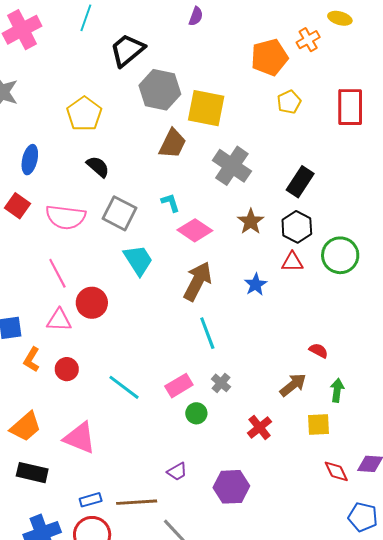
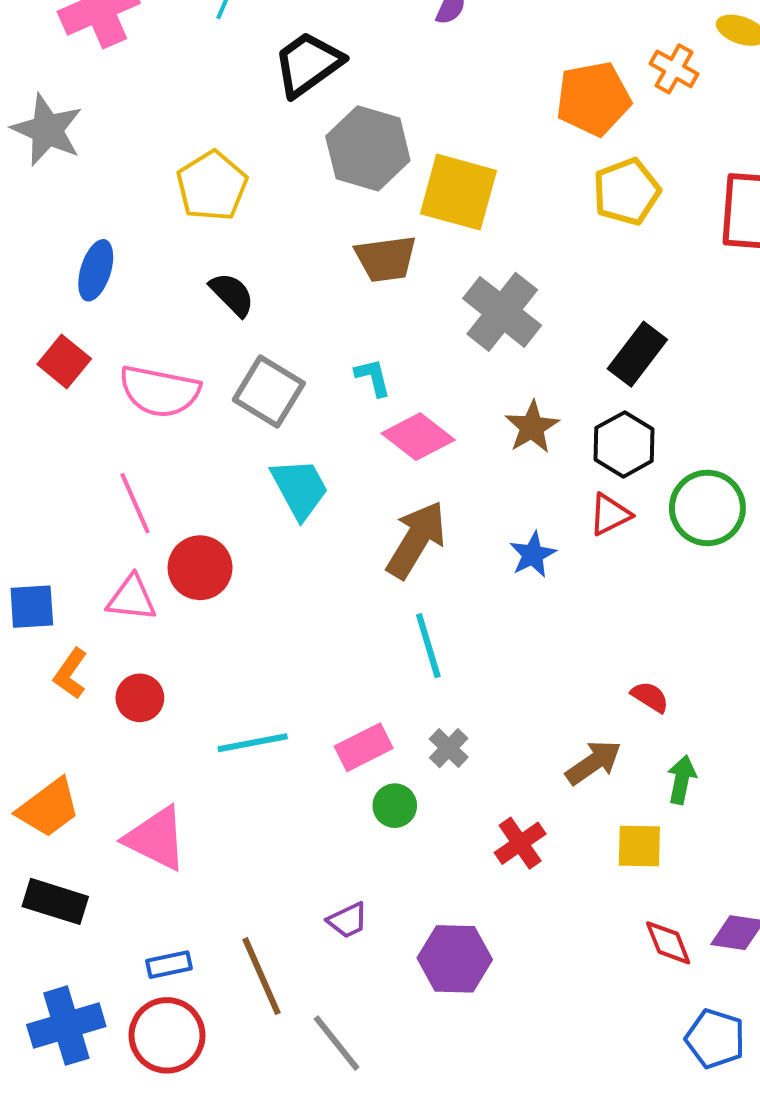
orange cross: (308, 40) -> (674, 69), turned -35
yellow pentagon: (289, 102) -> (626, 192), size x1.4
brown trapezoid: (173, 144) -> (386, 259), turned 52
red triangle: (292, 262) -> (610, 514), turned -30
cyan line: (124, 387) -> (253, 743), turned -52
brown line: (137, 502) -> (261, 976), turned 66

